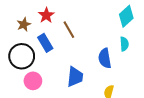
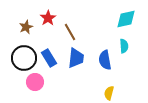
cyan diamond: (126, 16) -> (126, 19), turned 30
blue rectangle: (45, 43) -> (49, 58), moved
blue trapezoid: (75, 77) -> (76, 58), moved

